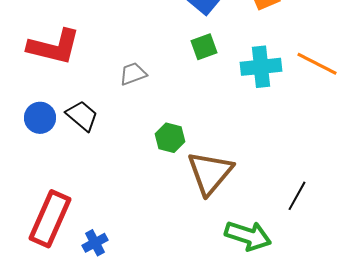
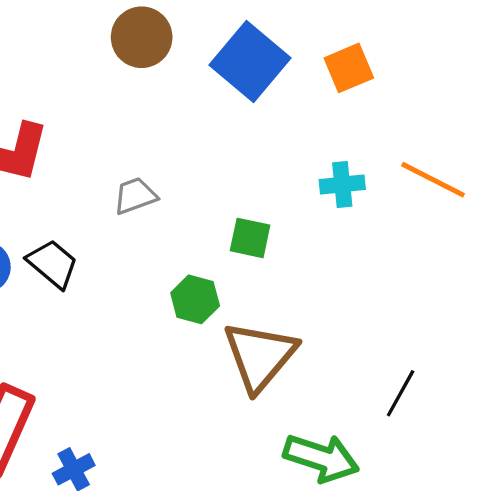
green square: (204, 47) -> (250, 238), moved, turned 32
cyan cross: (261, 67) -> (342, 184), size x0.7

